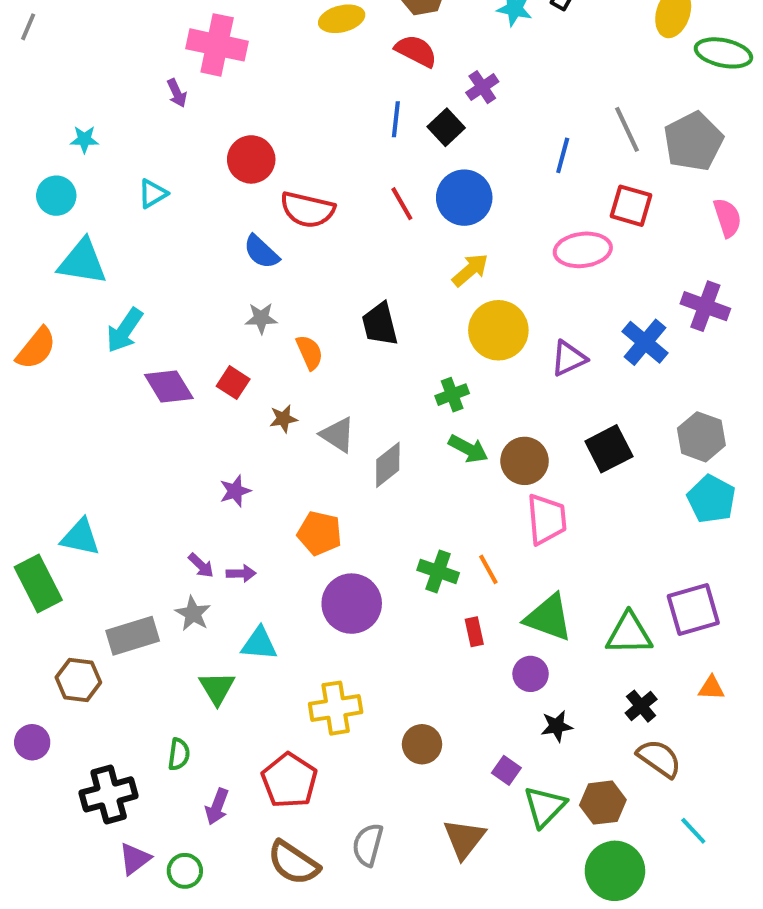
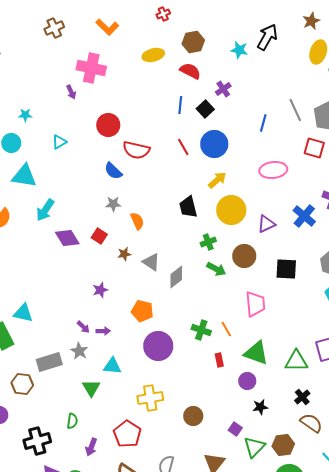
red square: (631, 206) -> (314, 148), moved
black trapezoid: (380, 324) -> (188, 207), moved
black square: (609, 449) -> (286, 269), turned 30
brown circle: (525, 461) -> (244, 256), moved

